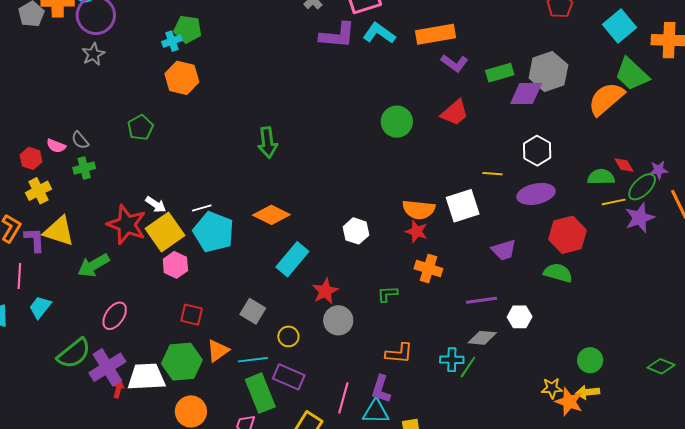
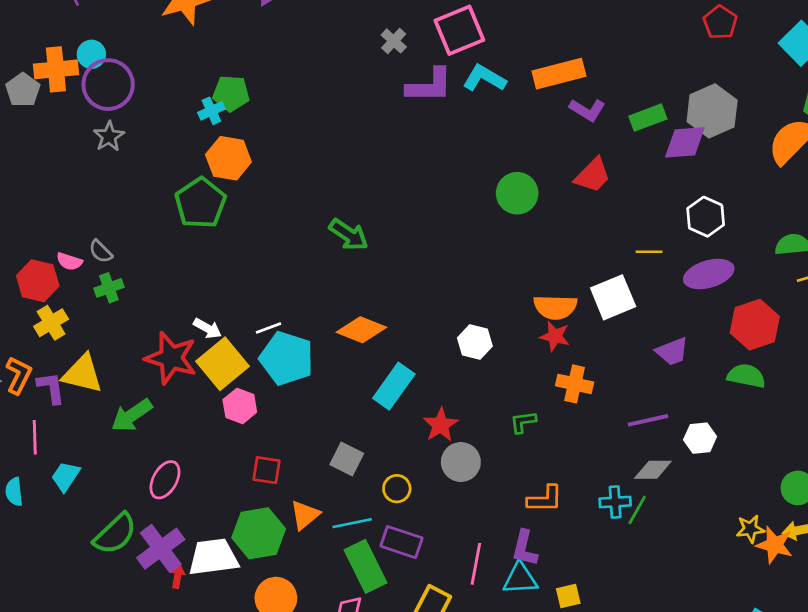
green pentagon: (140, 128) -> (200, 203), moved, size x1.5
green arrow: (268, 143) -> (349, 235), turned -44
red hexagon: (31, 158) -> (38, 281), size x1.4

